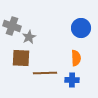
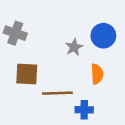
gray star: (29, 37) -> (74, 47), moved
blue cross: (72, 80) -> (84, 110), moved

